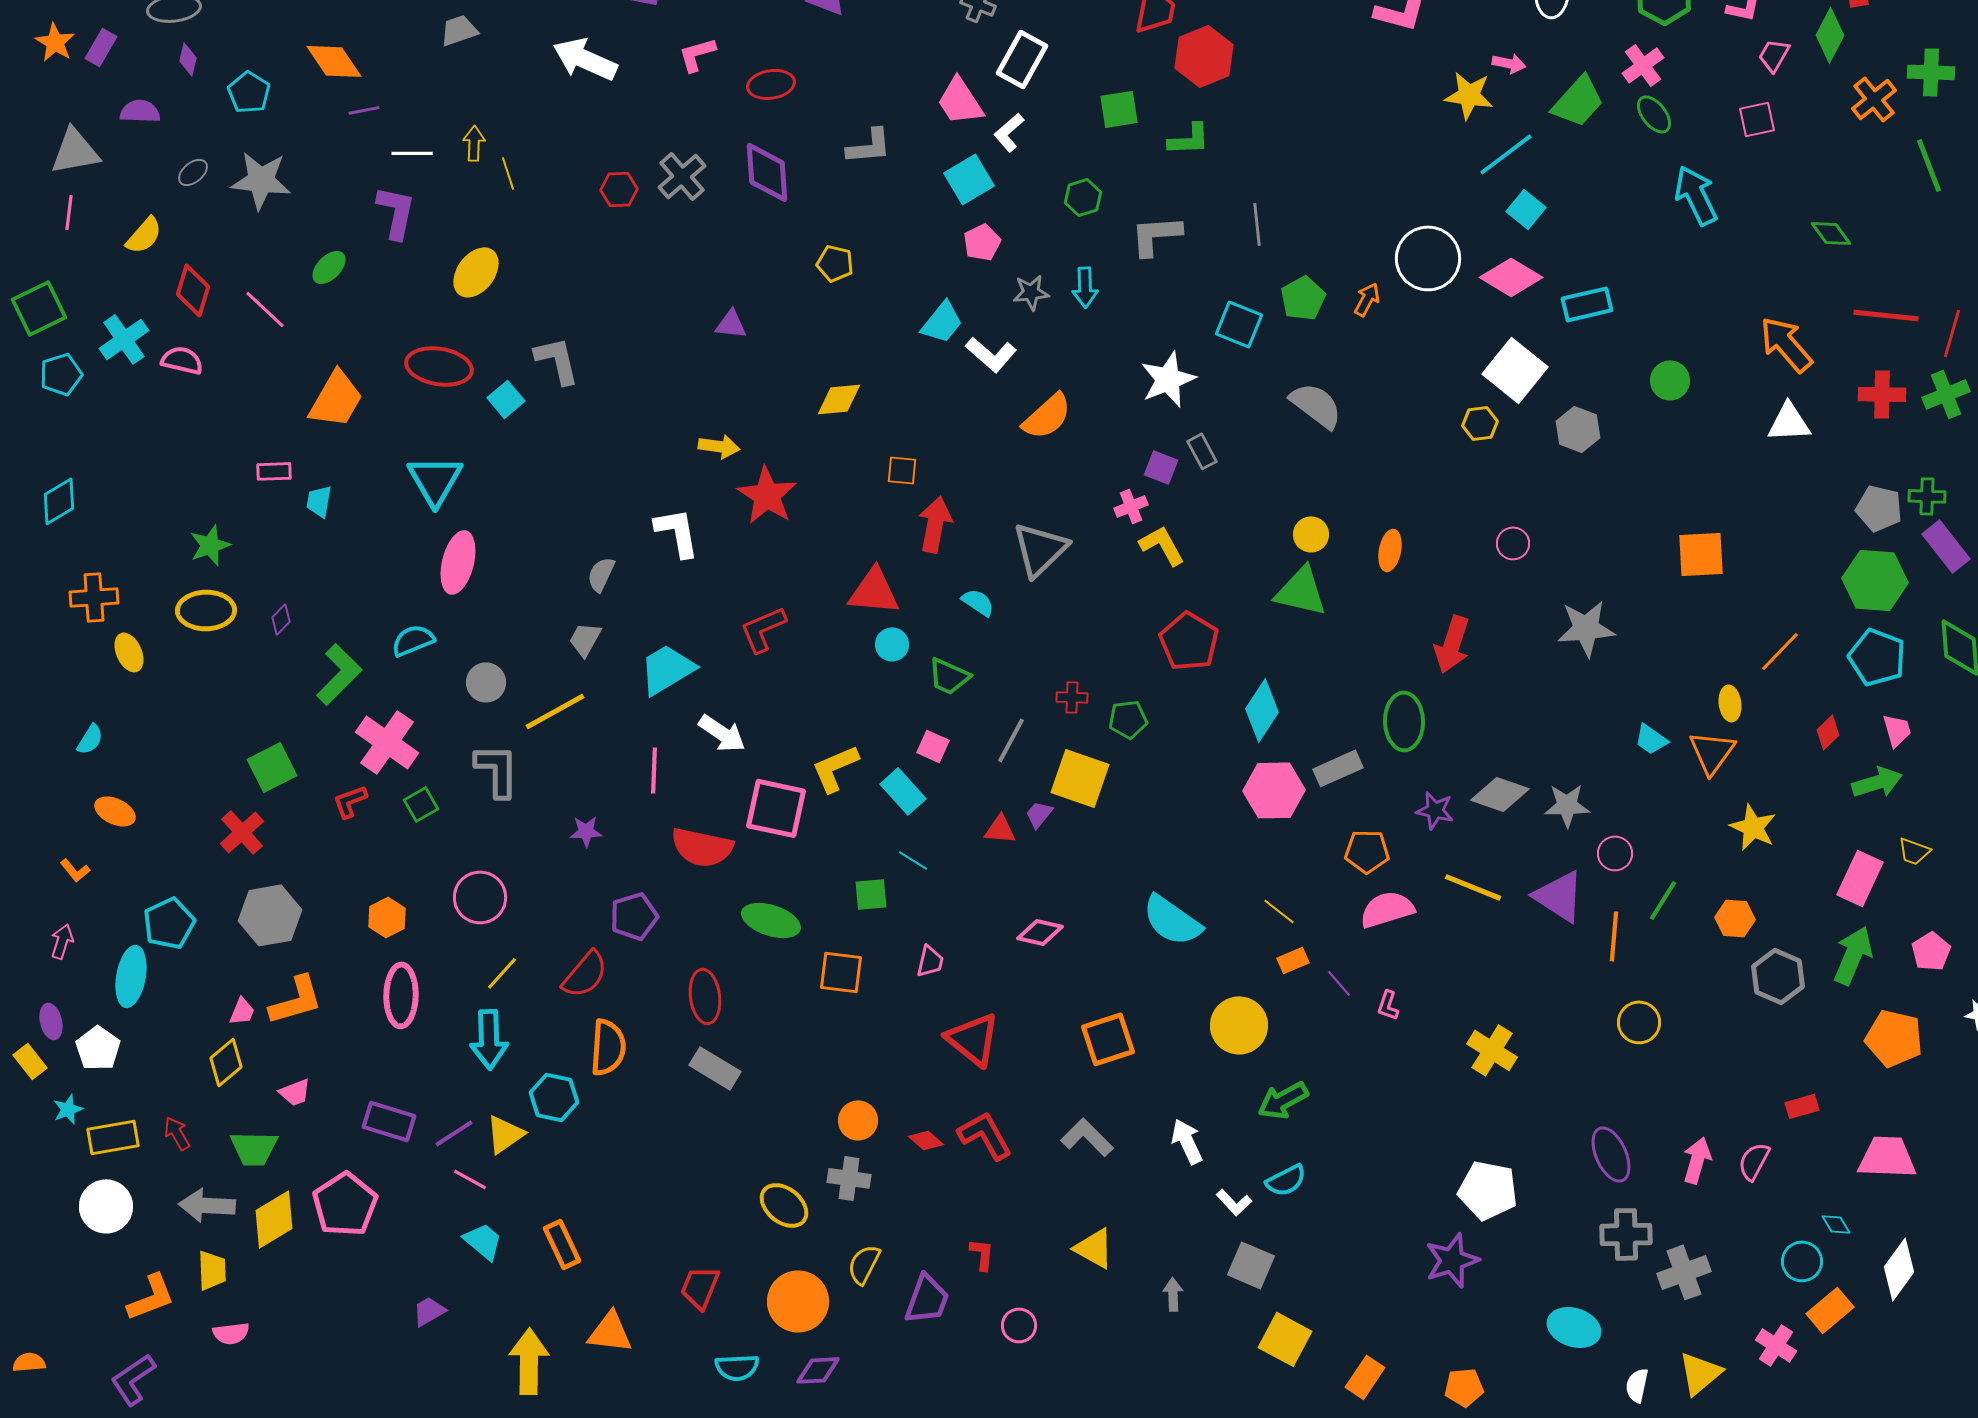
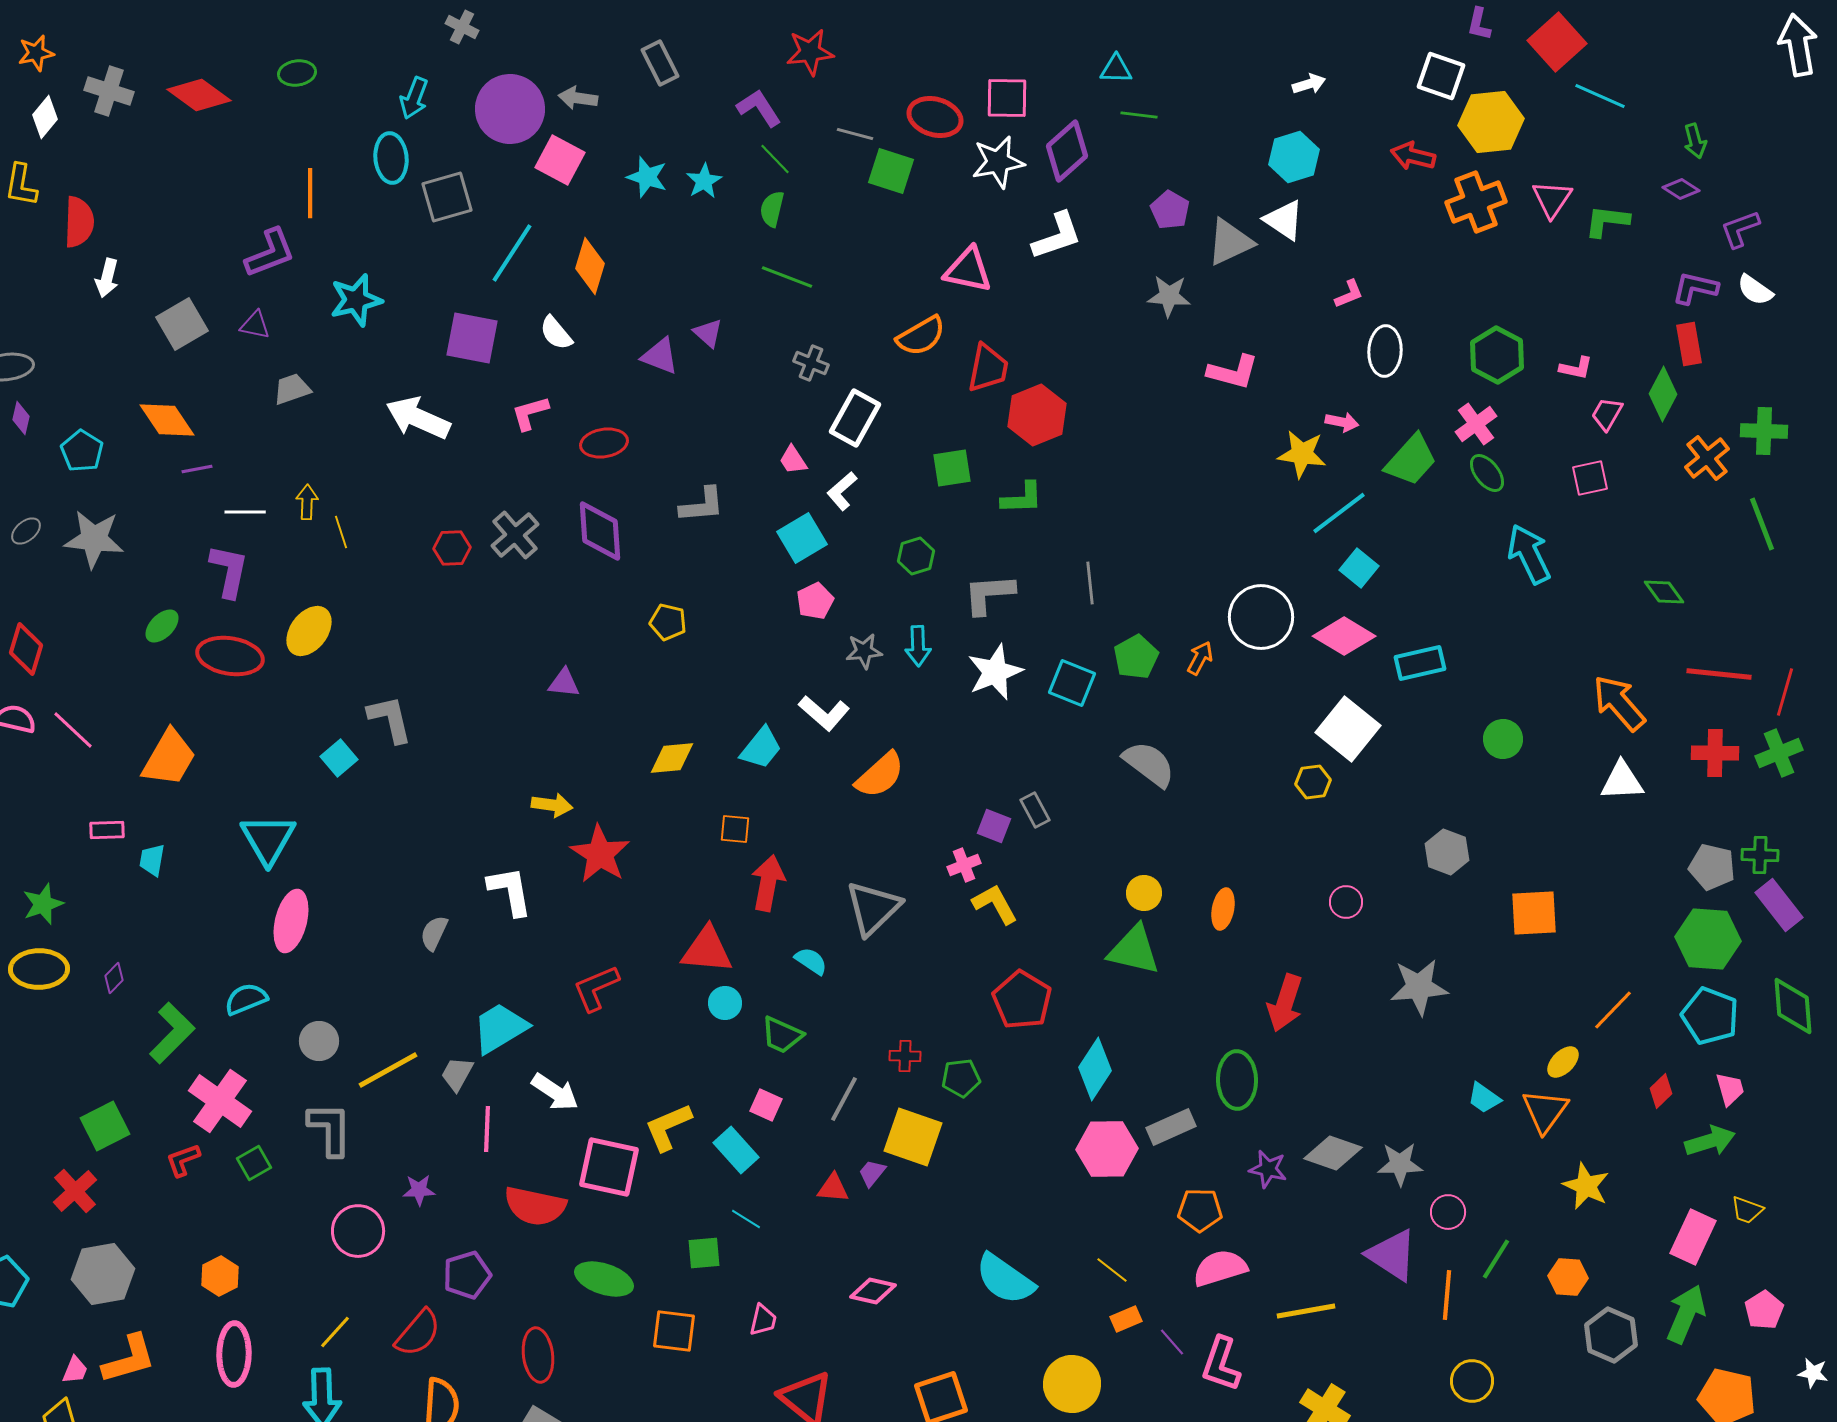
pink trapezoid: (960, 101) -> (793, 460), size x0.6
pink line: (265, 309) -> (73, 730), moved
cyan trapezoid: (942, 322) -> (761, 748), moved
red ellipse: (439, 366) -> (230, 656), moved
white star: (1168, 379) -> (995, 672), moved
gray hexagon: (1578, 429) -> (1447, 852), moved
gray trapezoid: (585, 639) -> (457, 1074), moved
yellow ellipse: (1730, 703) -> (1563, 1062), turned 52
yellow line: (1473, 887) -> (1306, 1311), moved, turned -32
pink circle: (480, 897) -> (358, 1231), moved
pink L-shape: (1388, 1005) -> (1221, 1364), size x1.8

